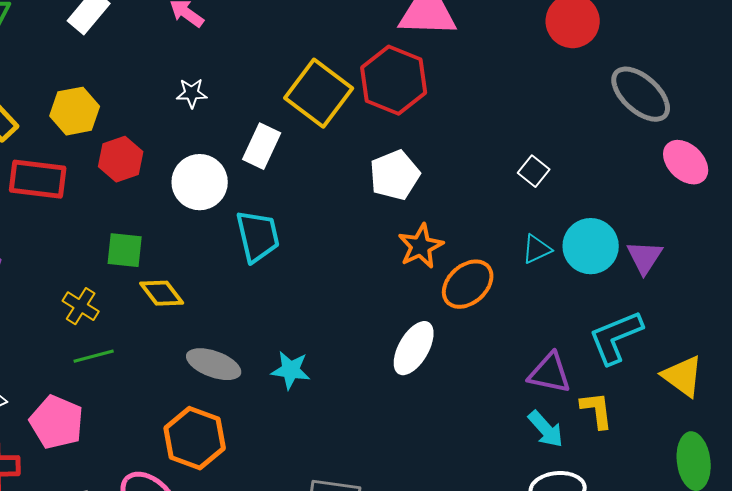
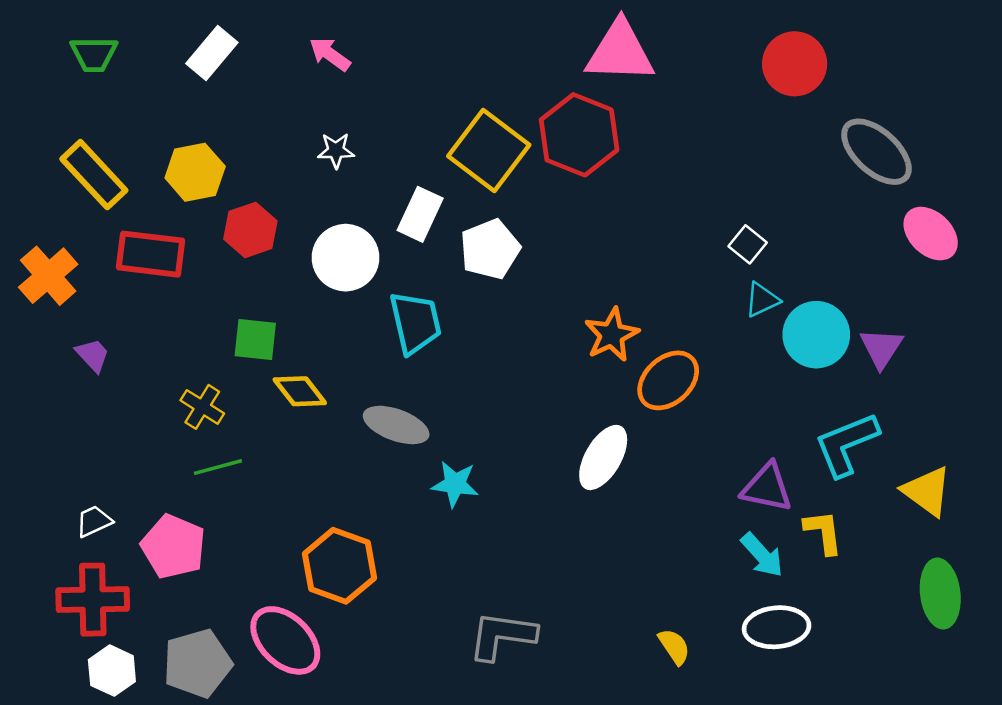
white pentagon: (395, 175) -> (490, 249), moved
cyan triangle: (537, 249) -> (762, 300), moved
gray ellipse: (214, 364) -> (396, 425), moved

